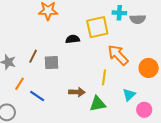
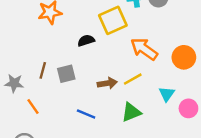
yellow line: (104, 77) -> (133, 79), turned 63
orange line: (20, 84) -> (33, 107), turned -56
brown arrow: (77, 92) -> (107, 83), moved
blue line: (37, 96) -> (86, 114), moved

